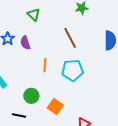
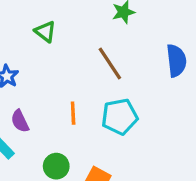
purple semicircle: (25, 43) -> (20, 121), moved

